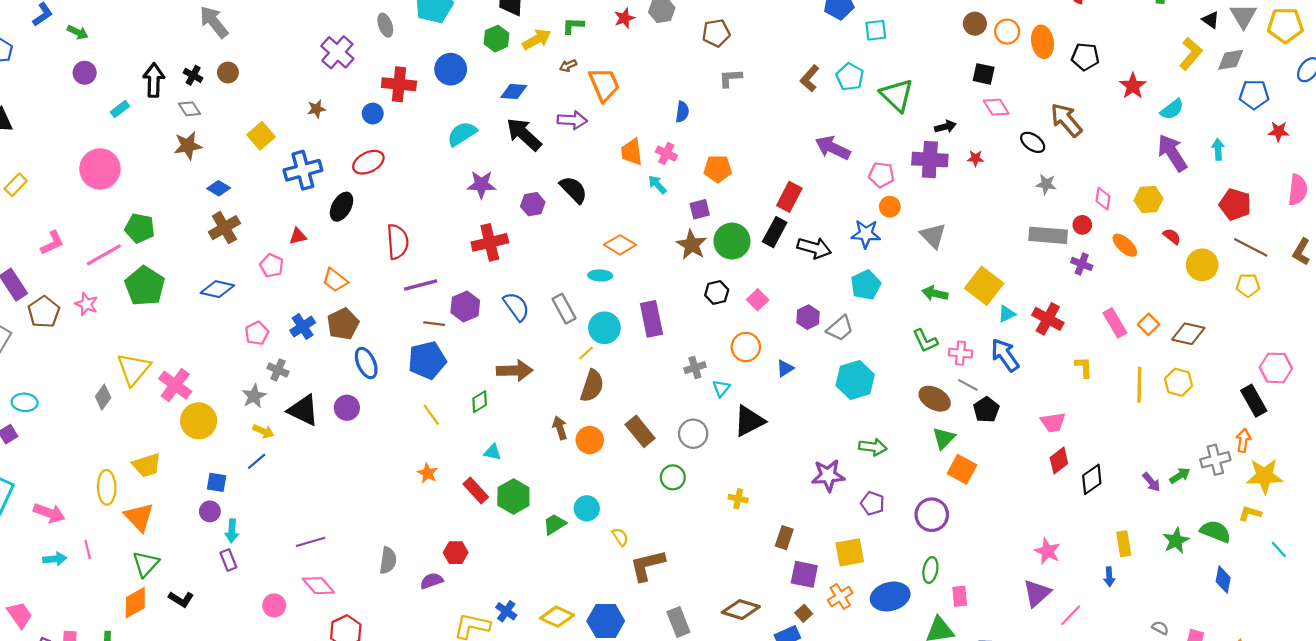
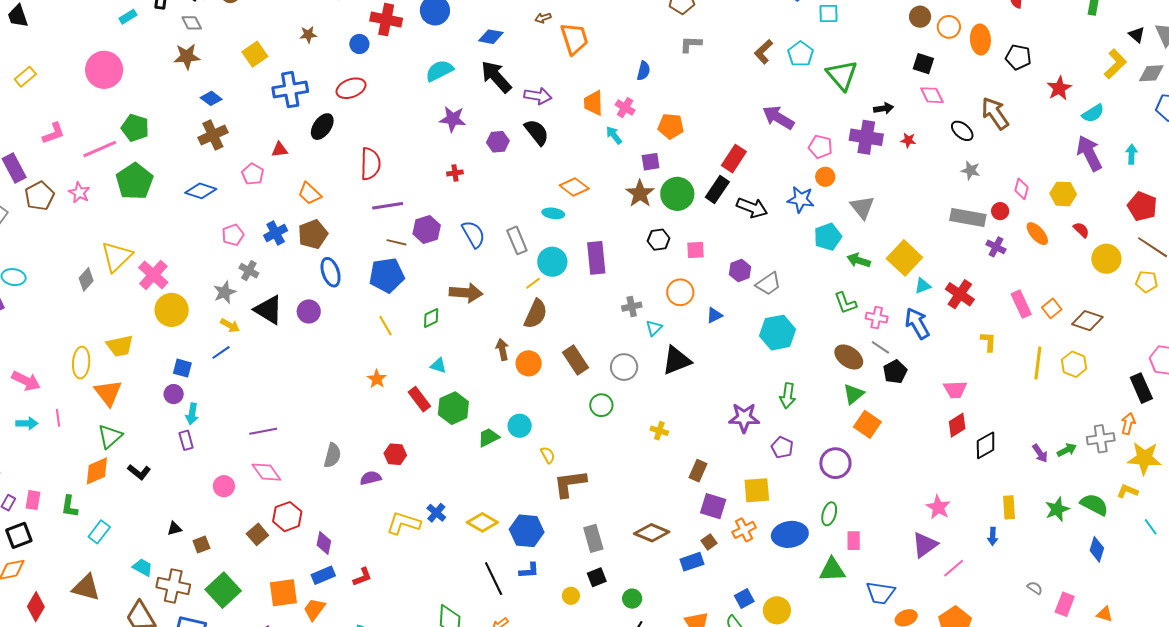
purple arrow: (572, 120) -> (538, 96), moved
red cross: (490, 242) -> (455, 173), size x0.5
cyan pentagon: (866, 285) -> (828, 237), moved
pink square: (758, 300) -> (695, 250), turned 36
green arrow: (873, 447) -> (788, 396), turned 85

